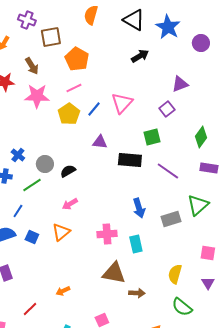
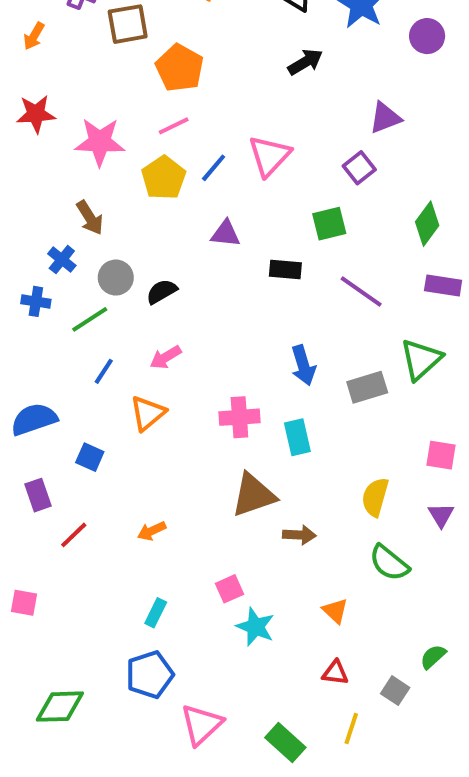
brown arrow: (32, 66) -> (90, 218), moved
black rectangle: (130, 160) -> (285, 270), size x0.7
blue line: (18, 211) -> (104, 371), moved
blue square: (32, 237) -> (90, 457), moved
brown triangle: (114, 273) -> (253, 495), turned -30
red line: (30, 309) -> (74, 535), moved

